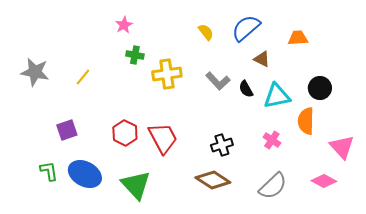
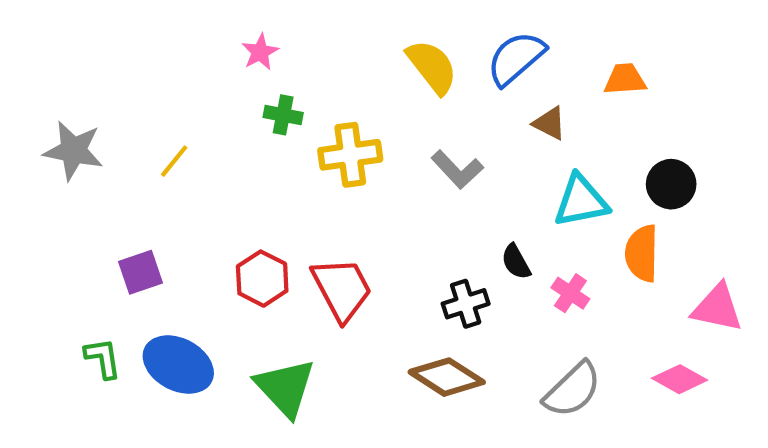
yellow semicircle: (206, 32) -> (432, 67), size x1.6
black semicircle: (246, 89) -> (516, 262), moved
pink triangle: (342, 147) -> (717, 308), turned -36

